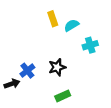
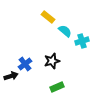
yellow rectangle: (53, 19) -> (48, 17), turned -32
cyan semicircle: (71, 25) -> (65, 31), moved, turned 72

